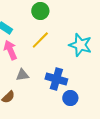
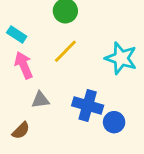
blue circle: (70, 98) -> (114, 122), moved

